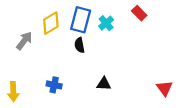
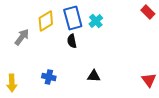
red rectangle: (139, 13) -> (148, 12), moved
blue rectangle: (81, 20) -> (73, 18), turned -30

